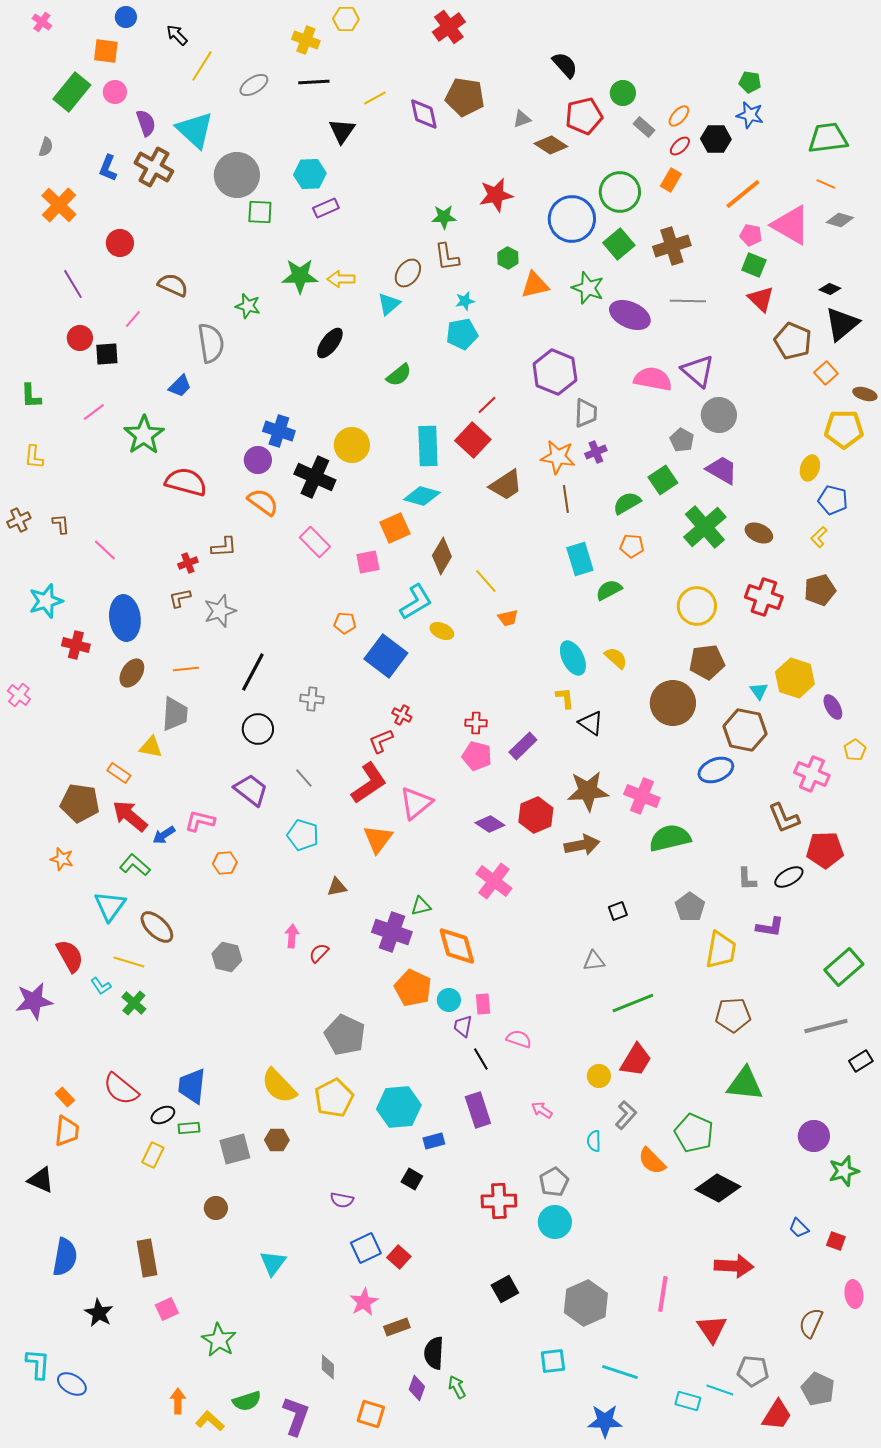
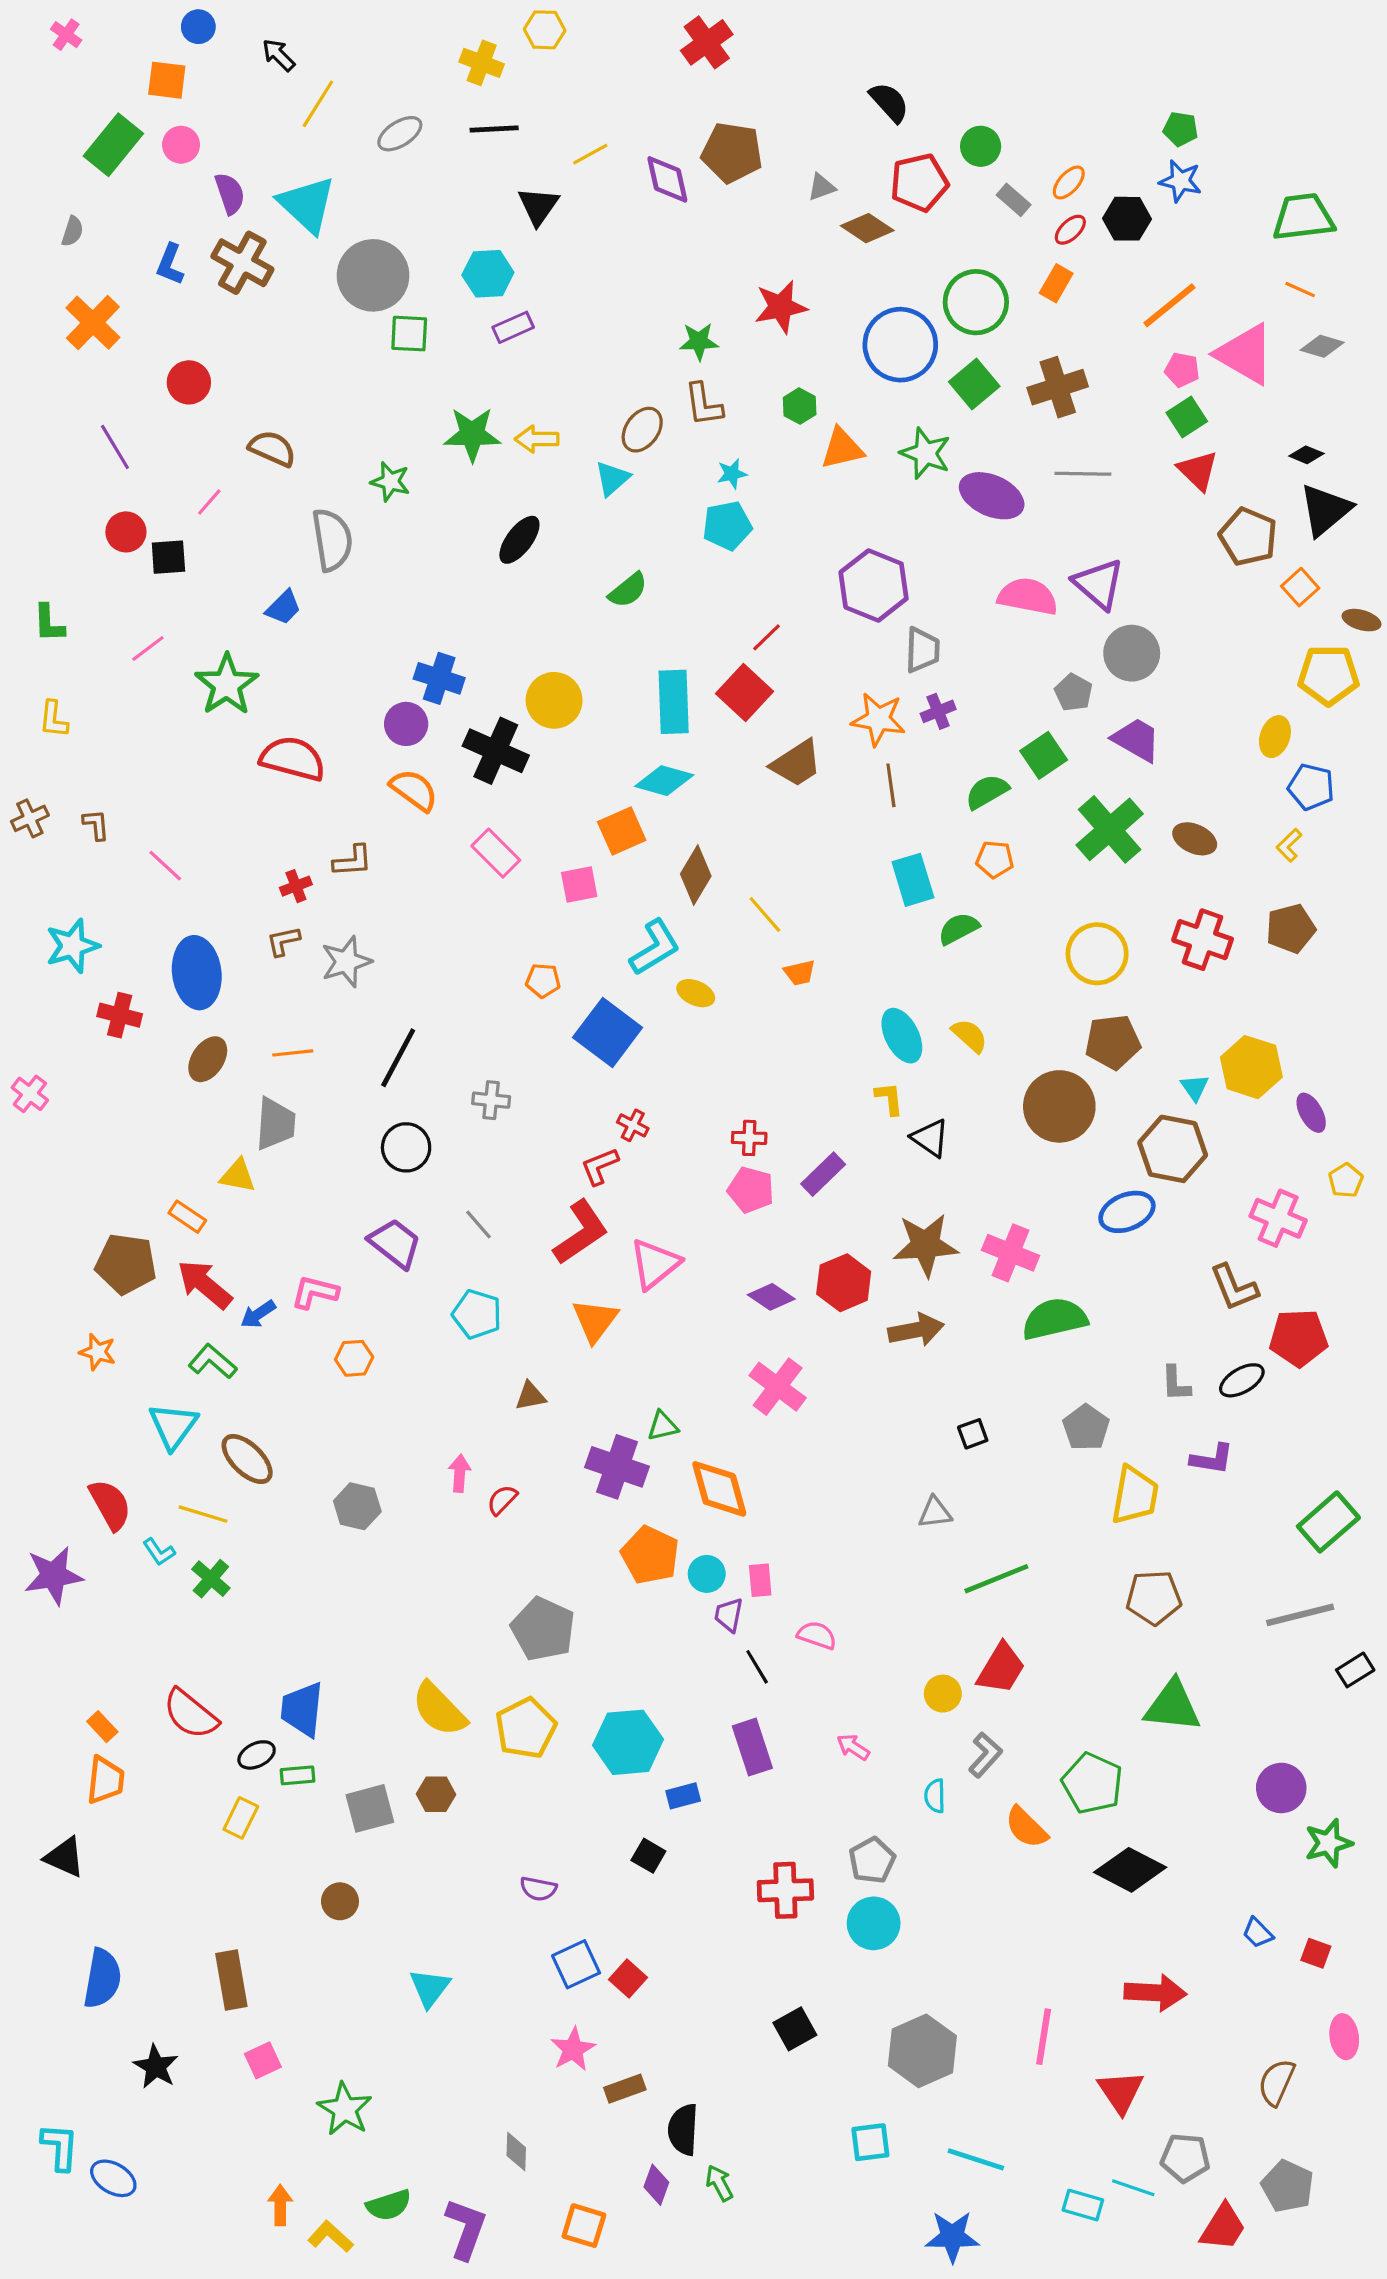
green square: (754, 265) -> (1187, 417), turned 35

